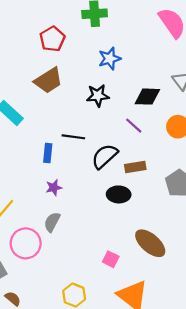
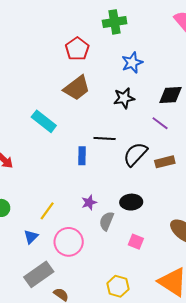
purple star: (54, 188) -> (89, 202), moved
black ellipse: (119, 194) -> (131, 202), moved
gray semicircle: (52, 222) -> (107, 221), moved
pink square: (111, 259) -> (136, 242), moved

